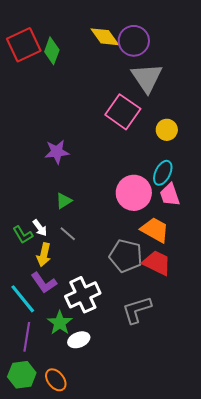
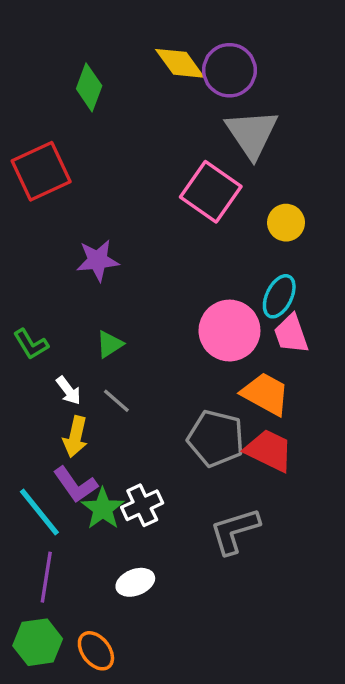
red square: (24, 45) -> (41, 171), moved
green L-shape: (23, 235) -> (31, 344), moved
white cross: (83, 295) -> (142, 505), size x0.7
green star: (60, 323) -> (103, 509), moved

